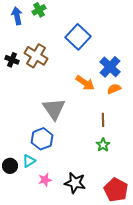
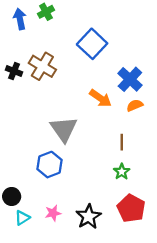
cyan triangle: (29, 161) -> (22, 218), moved
black star: (75, 183) -> (89, 217), turned 30
red pentagon: (116, 190) -> (131, 208), moved

